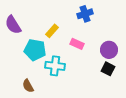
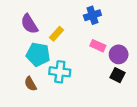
purple semicircle: (13, 25) -> (29, 24), moved
pink rectangle: (77, 44) -> (98, 46), moved
brown semicircle: (28, 86) -> (30, 84), moved

